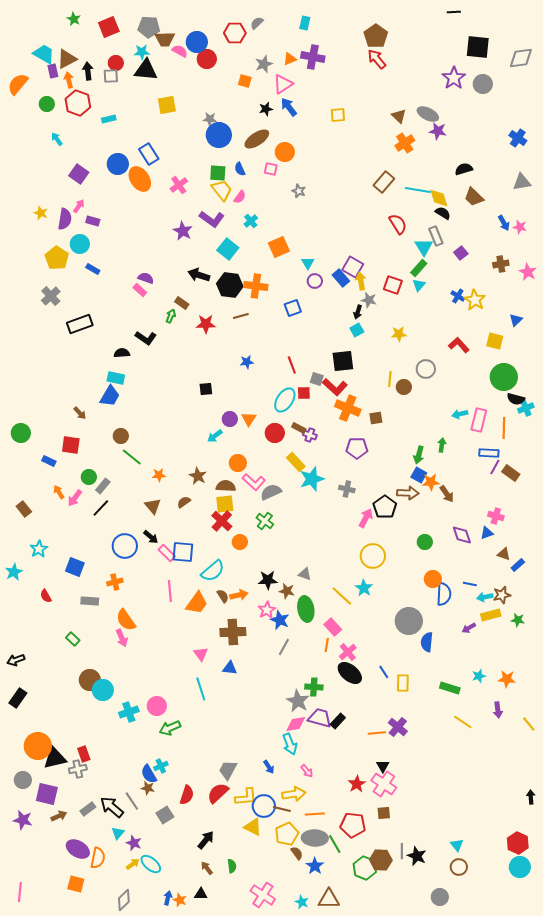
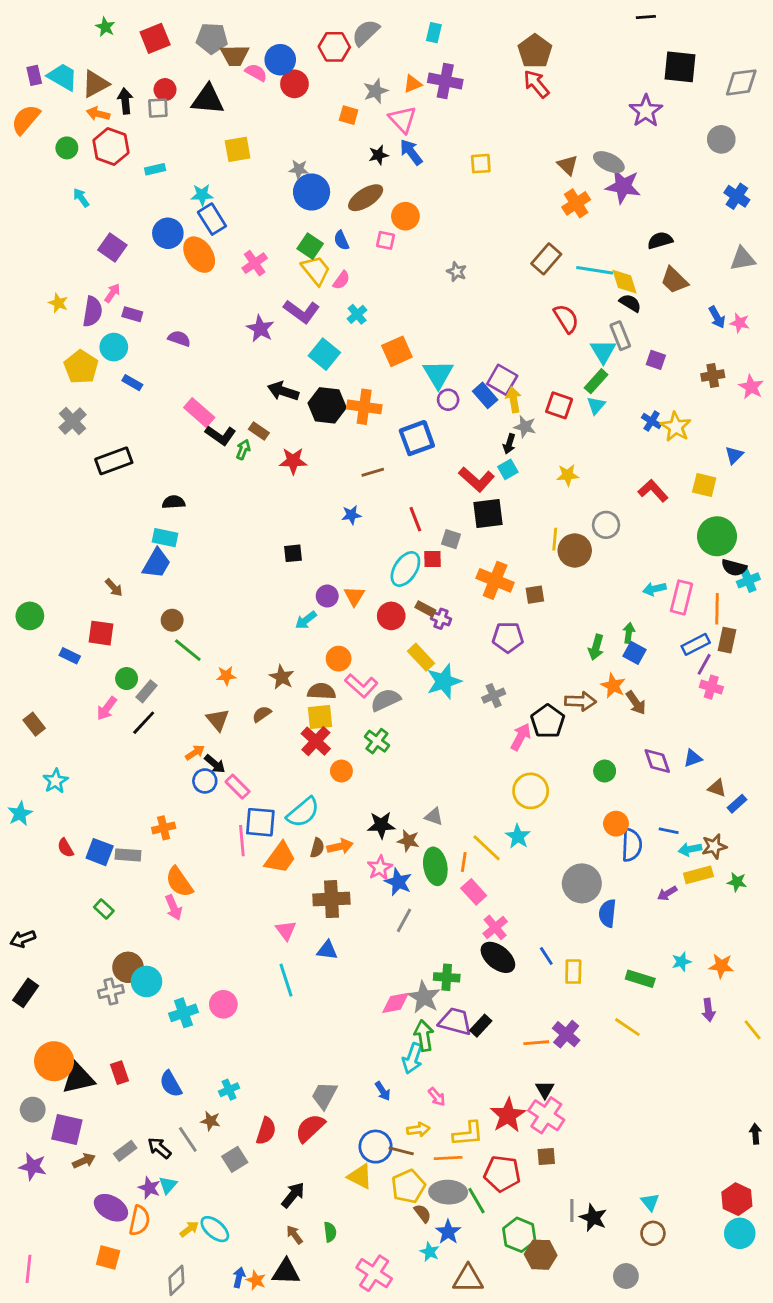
gray semicircle: (257, 23) -> (366, 33), size x1.5
cyan star: (142, 52) -> (202, 195), moved
purple rectangle: (53, 71) -> (34, 75), moved
orange arrow: (69, 80) -> (98, 114), turned -63
pink triangle: (283, 84) -> (403, 119), turned -40
gray circle: (483, 84) -> (721, 139), moved
purple star: (438, 131) -> (623, 186), size x1.4
green square: (218, 173) -> (310, 246), turned 30
gray star: (299, 191) -> (457, 272), moved
purple square: (461, 253) -> (656, 360), turned -32
cyan triangle: (308, 263) -> (438, 374), size x1.6
purple semicircle: (146, 278) -> (179, 339), moved
pink rectangle: (140, 290) -> (199, 413), size x1.5
blue square: (293, 308) -> (417, 438), size x1.4
brown line: (241, 316) -> (373, 472), moved
black L-shape: (146, 338) -> (220, 435), moved
red L-shape: (335, 387) -> (477, 479), moved
brown circle: (404, 387) -> (575, 550), size x1.5
blue rectangle: (489, 453) -> (696, 644), turned -30
brown rectangle: (511, 473) -> (727, 640), moved, turned 66
blue square: (419, 475) -> (634, 653), moved
orange star: (431, 482) -> (613, 686), turned 30
gray cross: (347, 489) -> (494, 696), turned -35
orange arrow: (59, 492) -> (195, 753), moved, turned 88
pink cross: (496, 516) -> (711, 687), moved
blue circle: (125, 546) -> (205, 781), moved, size x0.7
blue square: (183, 552) -> (260, 822), moved
blue square: (75, 567) -> (100, 852), moved
brown semicircle: (223, 596) -> (317, 848), turned 48
orange line: (327, 645) -> (464, 862), moved
yellow line: (463, 722) -> (627, 1027), moved
pink diamond: (296, 724) -> (395, 1003), moved
green arrow: (170, 728) -> (424, 1036), moved, turned 105
cyan arrow: (290, 744) -> (413, 1058), turned 40
gray cross: (78, 769) -> (111, 992), moved
blue semicircle: (149, 774) -> (171, 1084), moved
red star: (357, 784) -> (508, 1115), size x1.4
yellow arrow: (294, 794) -> (418, 1129), size x0.7
yellow L-shape: (246, 797) -> (468, 1134), moved
black arrow: (112, 807) -> (159, 1148), size x0.7
purple star: (134, 843) -> (149, 1188), moved
brown hexagon: (381, 860) -> (541, 1255), moved
black triangle: (201, 894) -> (286, 1272), size x1.5
cyan star: (302, 902) -> (430, 1252), moved

